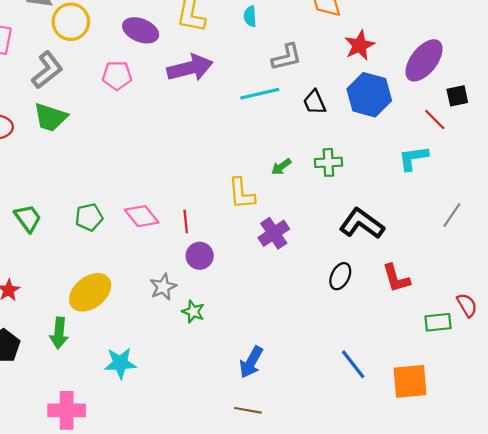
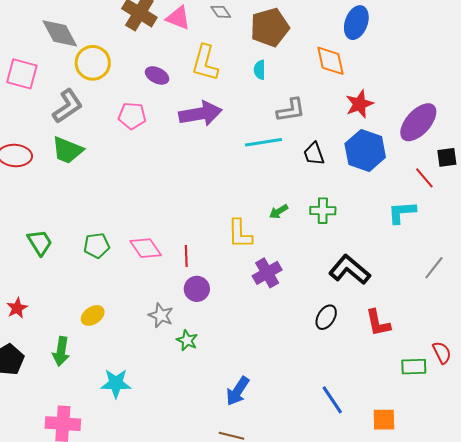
purple ellipse: (141, 30) -> (157, 75), size x0.7
gray star: (163, 287) -> (161, 315), turned -30
yellow ellipse: (90, 292) -> (93, 315), size x0.6
orange square: (410, 381) -> (384, 420), size x0.7

